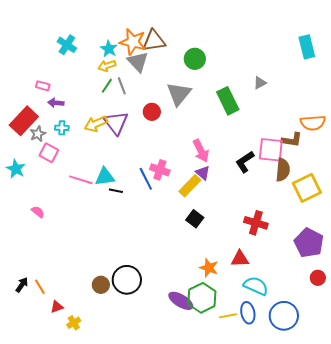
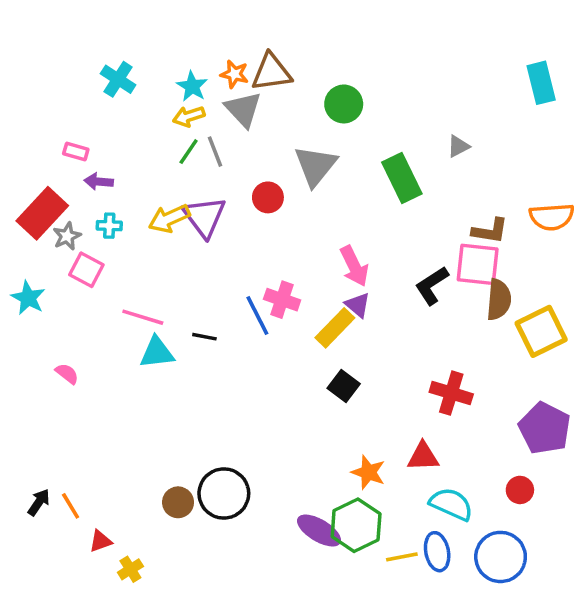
orange star: (133, 42) -> (234, 74), size x0.6
brown L-shape: (292, 140) -> (490, 231), moved
cyan triangle: (105, 177) -> (157, 352), moved
red circle: (318, 278) -> (520, 490), moved

